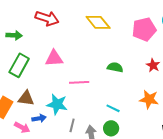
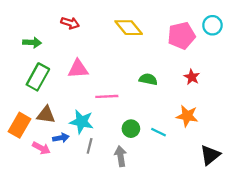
red arrow: (47, 18) -> (70, 23), size x0.7
cyan line: (113, 108) -> (158, 132), moved
gray line: (72, 125) -> (90, 146), moved
green circle: (111, 128) -> (131, 129), moved

